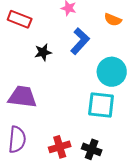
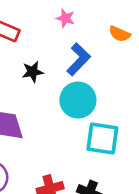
cyan circle: (112, 72) -> (78, 100), moved

